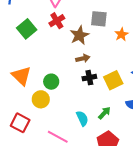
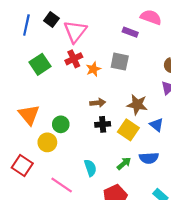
orange star: (121, 34) -> (93, 69), moved
brown star: (79, 35) -> (137, 105), moved, turned 30
yellow square: (113, 80) -> (128, 130), turned -36
green arrow: (104, 113) -> (124, 163), moved

